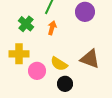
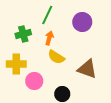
green cross: (26, 24) -> (23, 34), turned 35
yellow semicircle: (59, 64) -> (56, 57), moved

